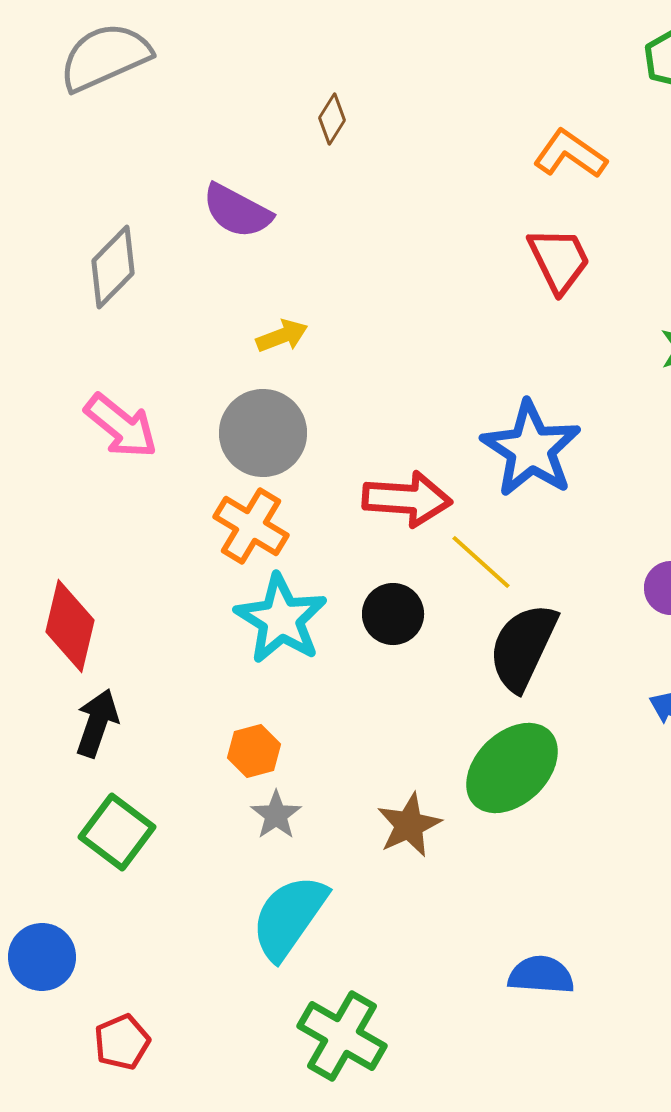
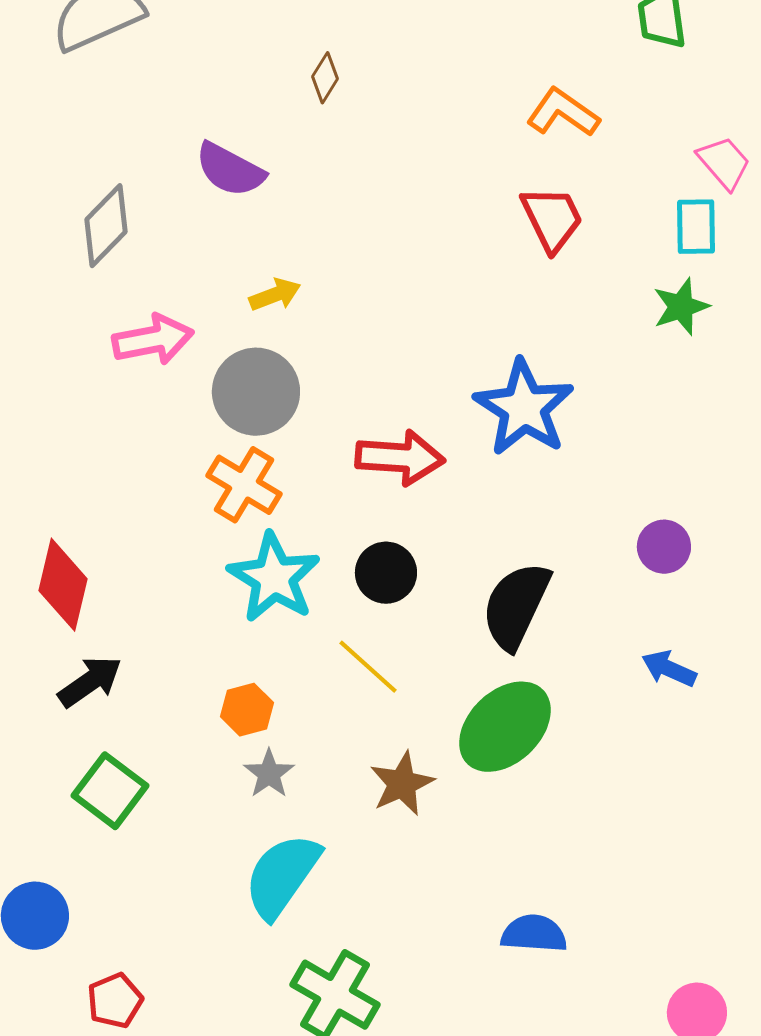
pink arrow: (121, 426) -> (153, 340), moved, turned -50
yellow line: (481, 562) -> (368, 667), moved
black arrow: (97, 723) -> (90, 682), turned 36

